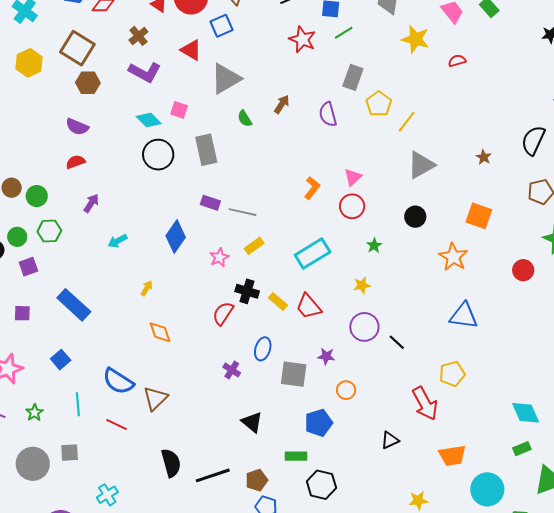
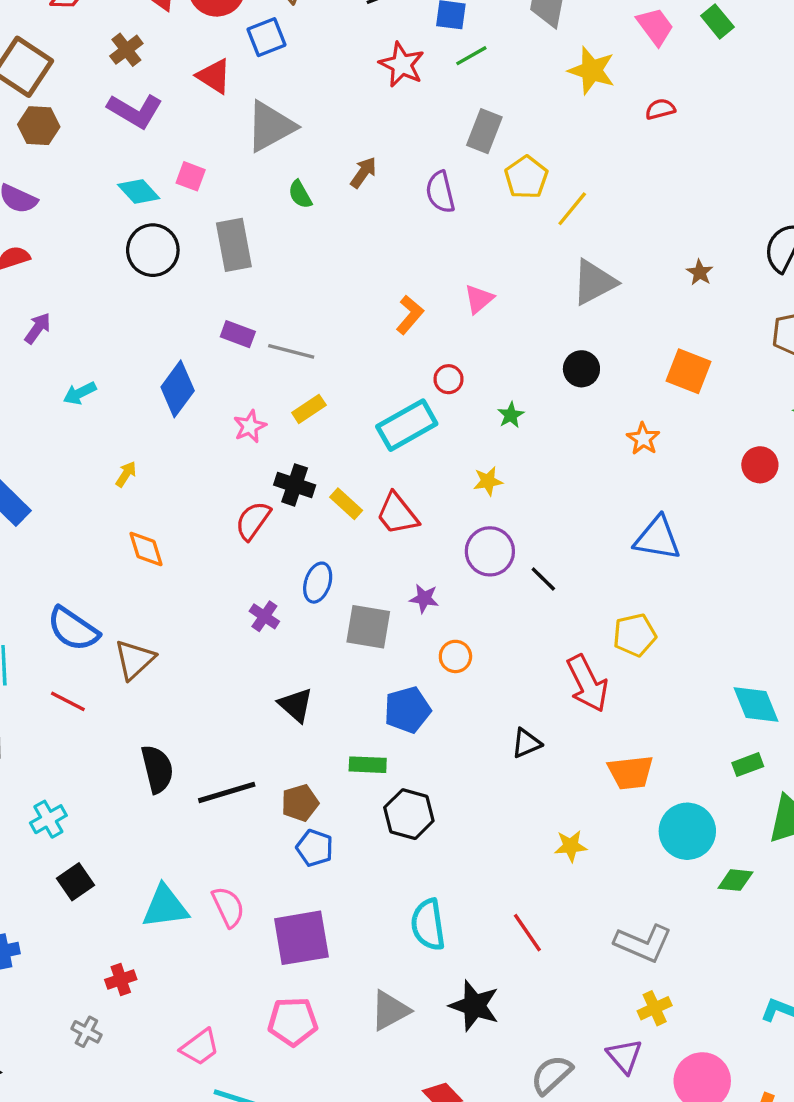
red circle: (352, 206) -> (449, 379), moved, size x0.7
orange star: (453, 257) -> (643, 439), size x0.7

